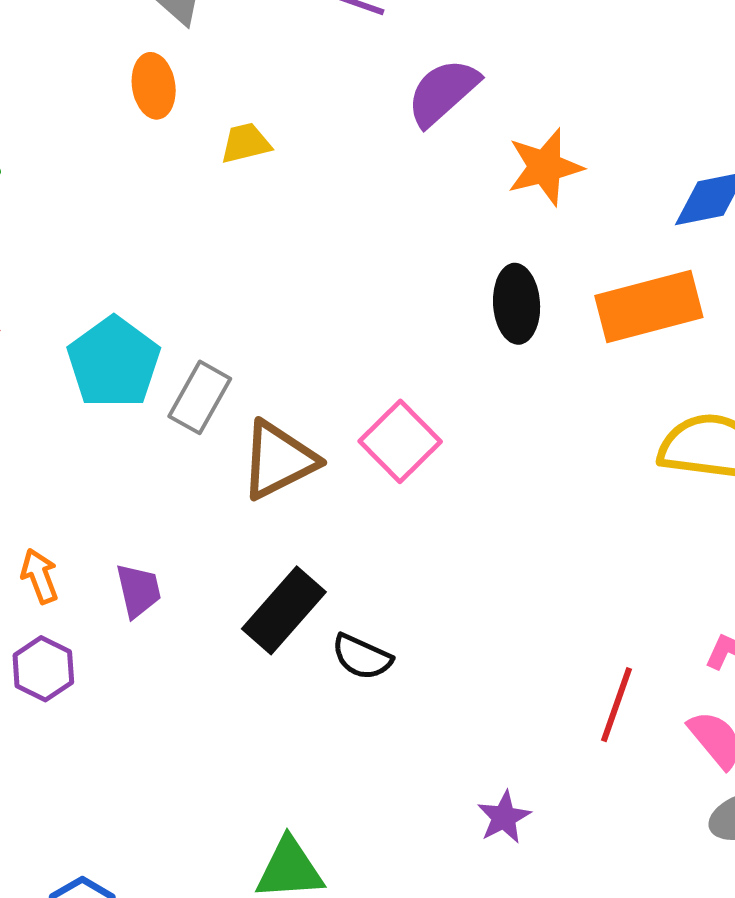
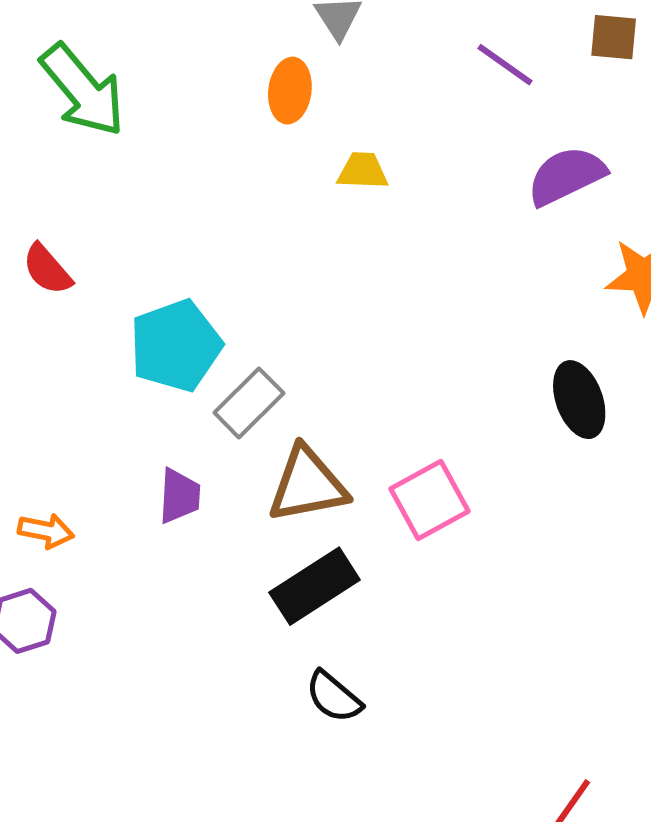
black ellipse: (517, 304) -> (579, 400), turned -32
orange arrow: (40, 576) -> (46, 531), turned 106
purple trapezoid: (138, 591) -> (179, 496), moved
black rectangle: (284, 610) -> (315, 586), moved

